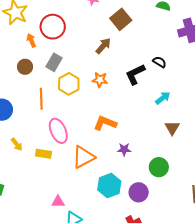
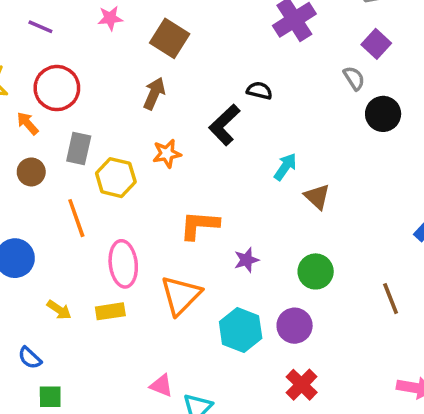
cyan arrow: (163, 98) -> (285, 167), moved
pink ellipse: (58, 131) -> (123, 264), turned 35
pink triangle: (58, 202) -> (161, 386), turned 40

